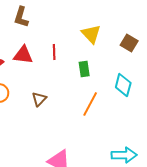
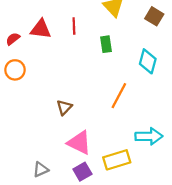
brown triangle: (39, 99) -> (64, 107), moved
orange line: (90, 104) -> (119, 96), moved

